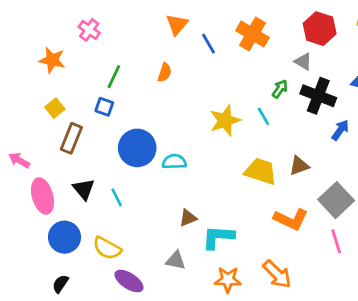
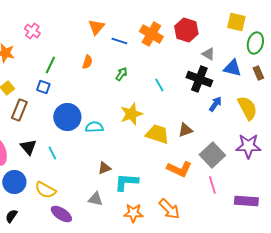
red hexagon: (320, 29) -> (186, 30), moved
blue line: (209, 44) -> (119, 41), turned -42
gray triangle: (303, 61) -> (208, 54), moved
green arrow: (280, 89) -> (121, 74), moved
cyan line: (263, 116) -> (159, 85), moved
yellow star: (225, 120) -> (131, 114), moved

